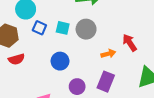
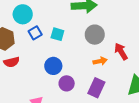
blue square: (39, 28) -> (35, 33), turned 32
gray circle: (86, 29) -> (95, 35), moved
purple circle: (77, 87) -> (67, 83), moved

